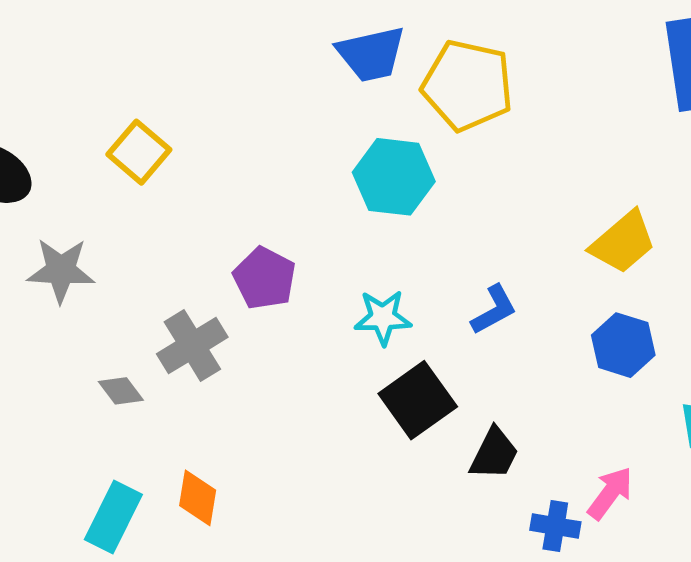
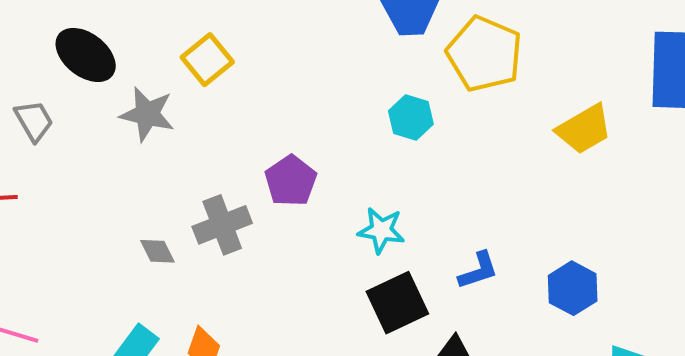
cyan hexagon: (394, 177) -> (411, 117), size x0.7
yellow trapezoid: (623, 242) -> (584, 129), moved
gray star: (61, 270) -> (147, 114), moved
blue L-shape: (494, 310) -> (478, 271), moved

